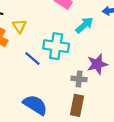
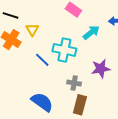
gray cross: (79, 79) -> (74, 83), moved

